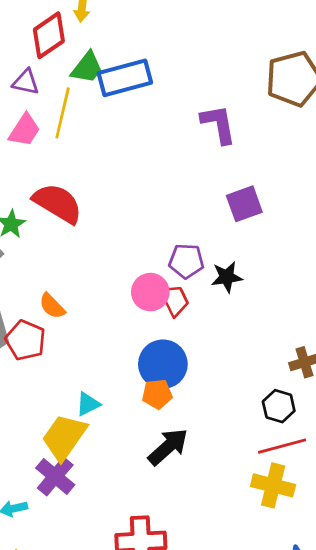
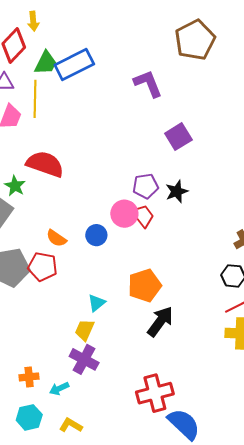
blue circle: (163, 364) -> (96, 235), moved, size x0.6
orange pentagon: (157, 394) -> (145, 285), size x1.5
yellow trapezoid: (64, 437) -> (85, 330), size x0.6

